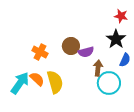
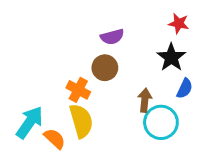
orange cross: (40, 52) -> (78, 90), moved
purple semicircle: (86, 52) -> (112, 37), moved
orange semicircle: (37, 79) -> (55, 139), moved

